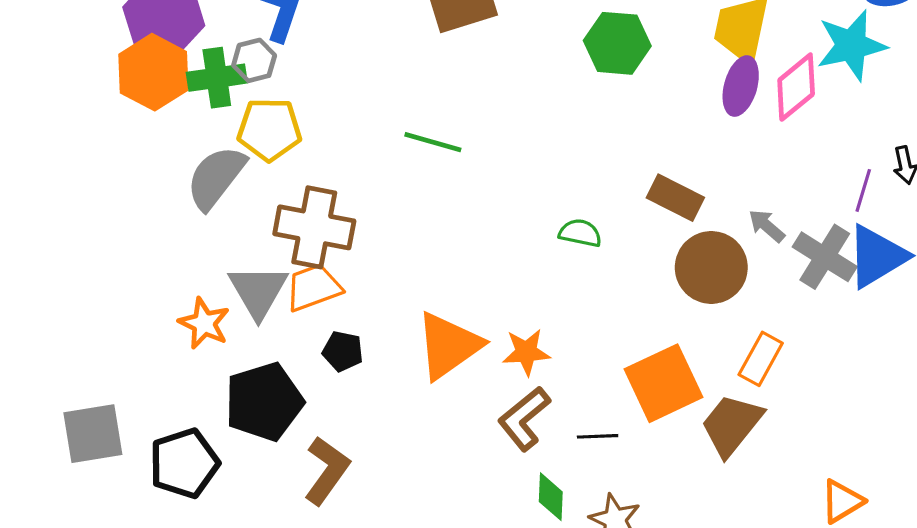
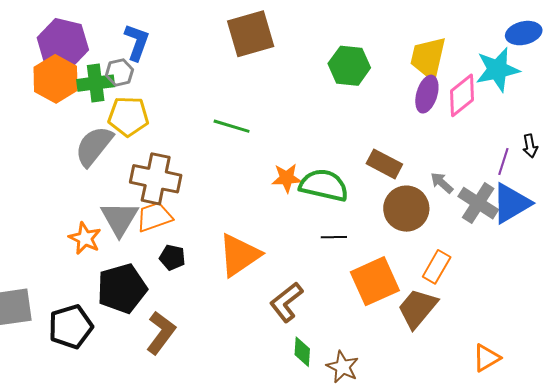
green semicircle: (580, 233) -> (324, 185), size x1.8
orange star: (526, 352) -> (287, 178), moved
black line: (598, 436) -> (334, 237), moved

